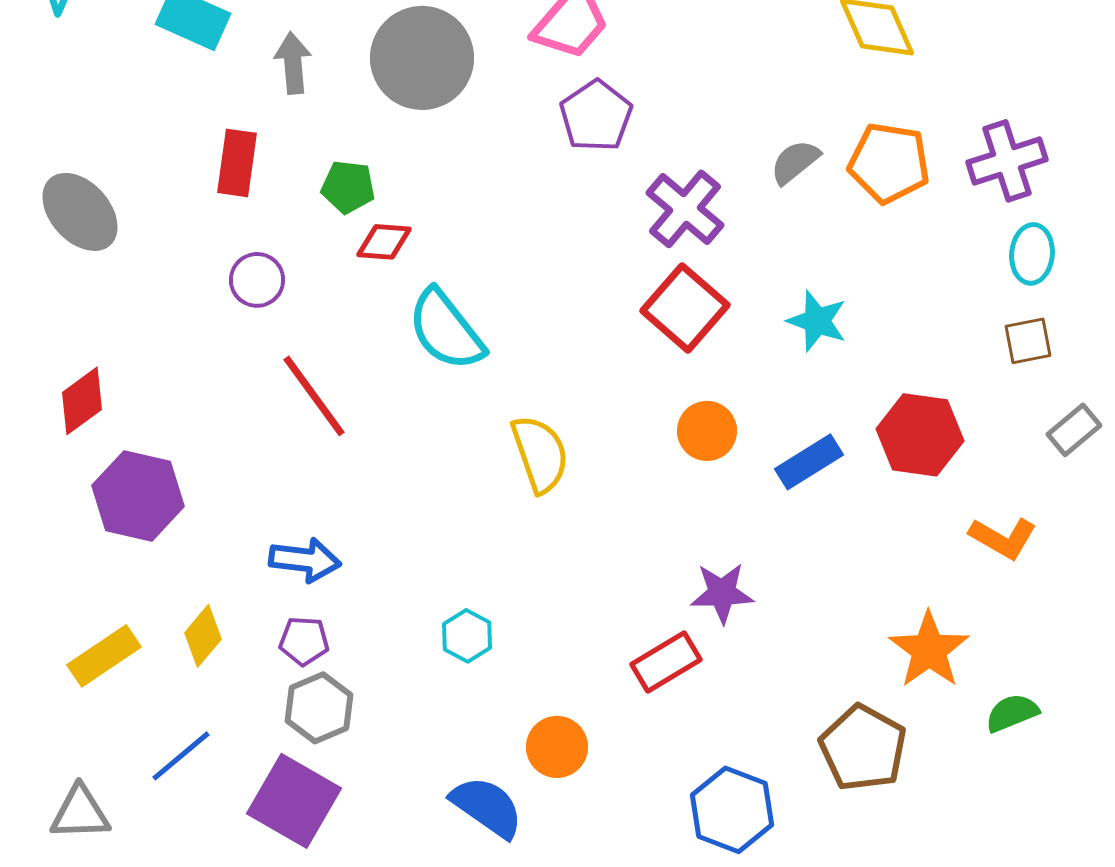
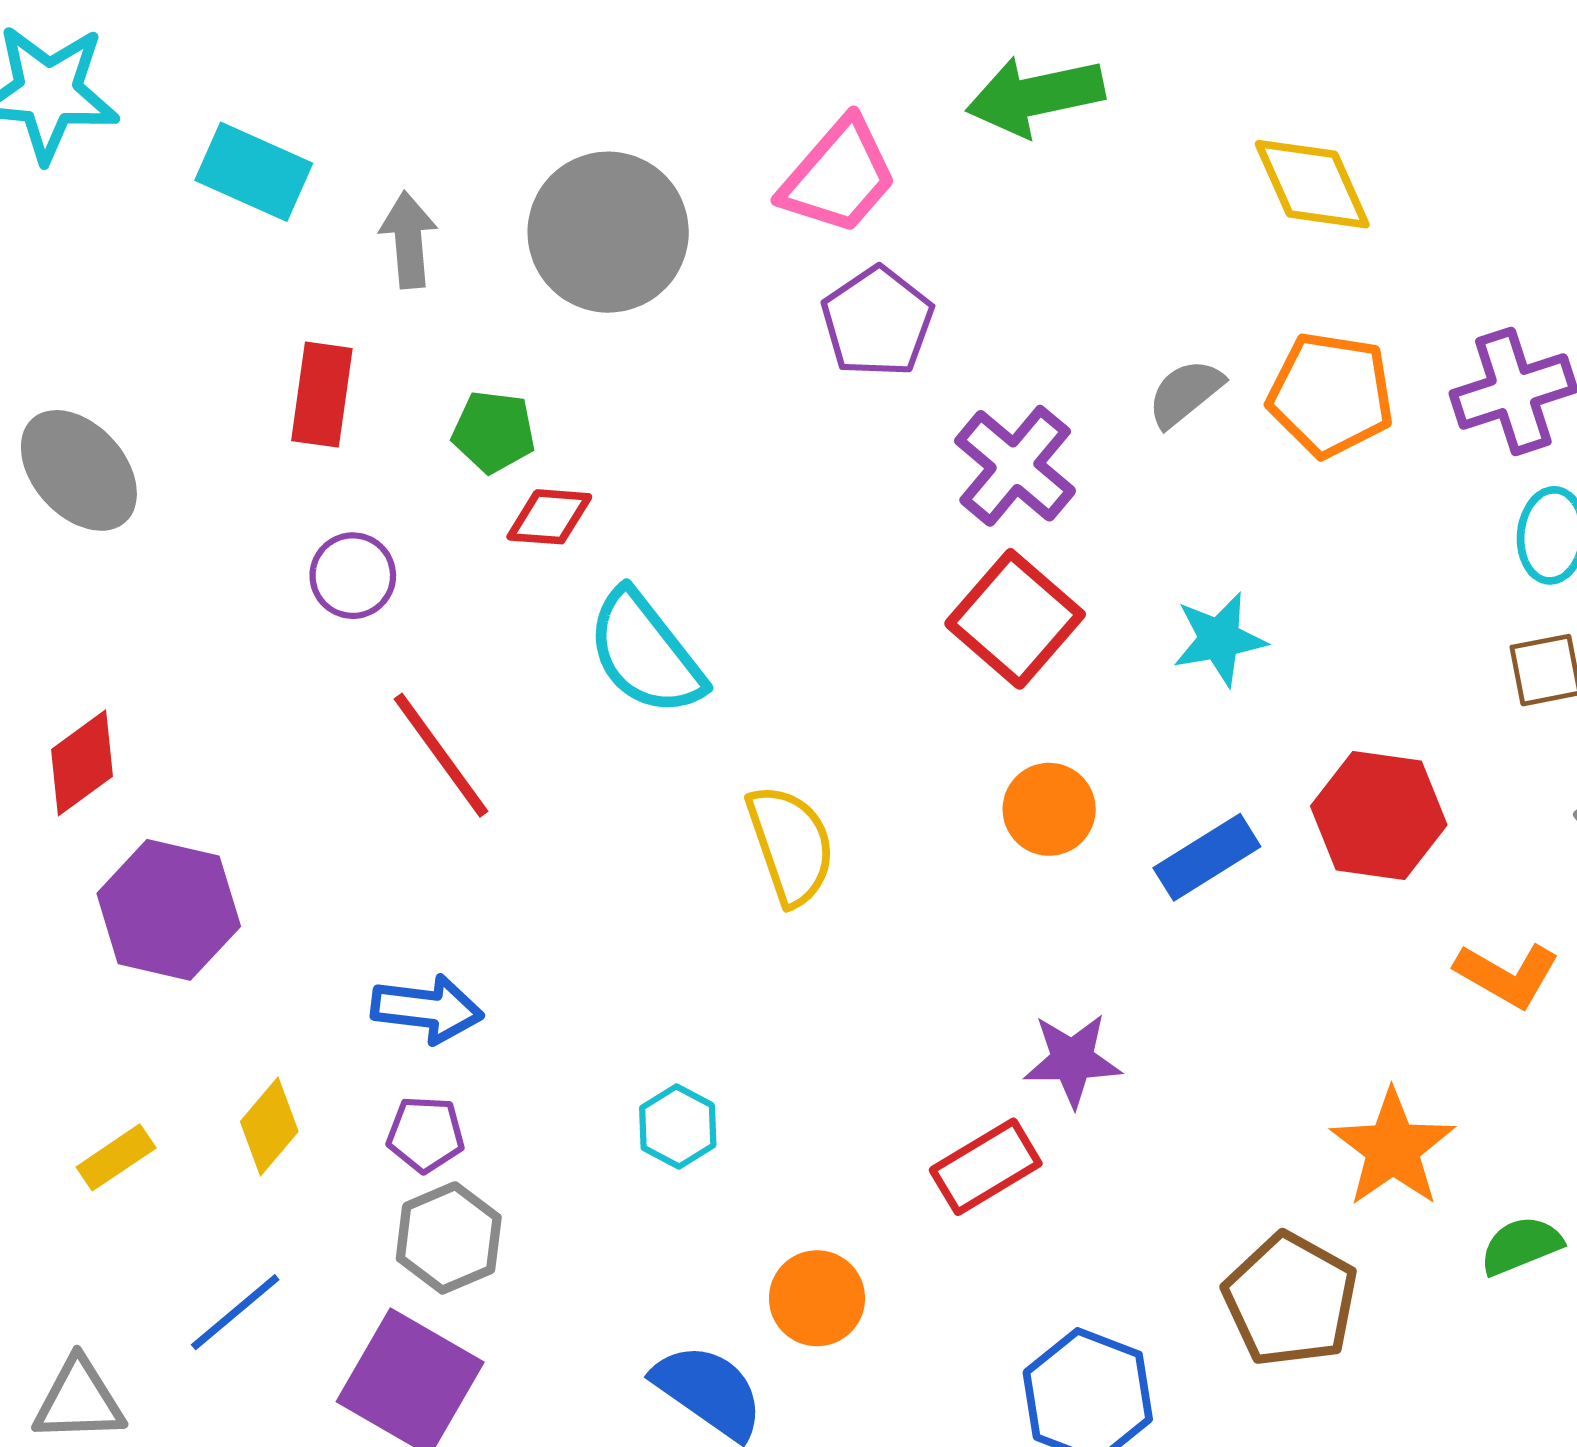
cyan star: (817, 321) -> (1219, 639), turned -30
yellow rectangle: (104, 656) -> (116, 1157), size x0.7

